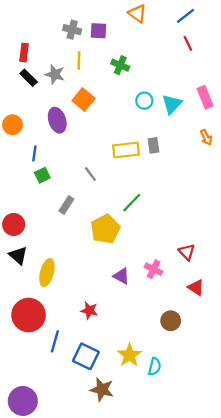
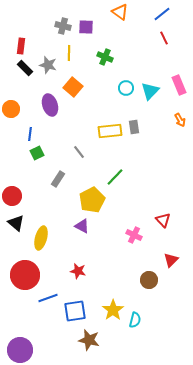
purple triangle: (121, 276) -> (82, 226), moved
red triangle: (196, 288) -> (171, 260), moved, turned 42
blue line: (55, 341) -> (48, 298), turned 54
blue square: (86, 356) -> (75, 311), turned -35

